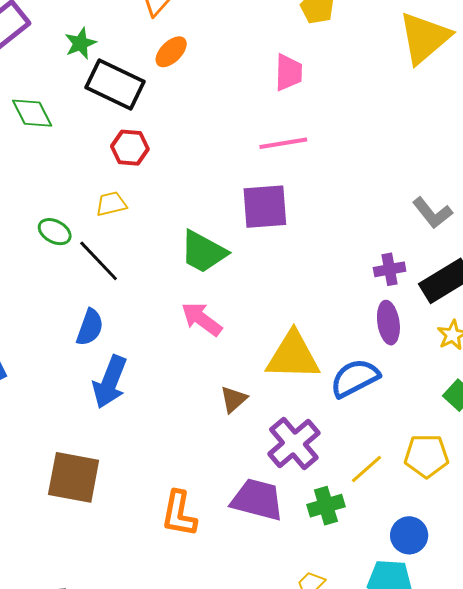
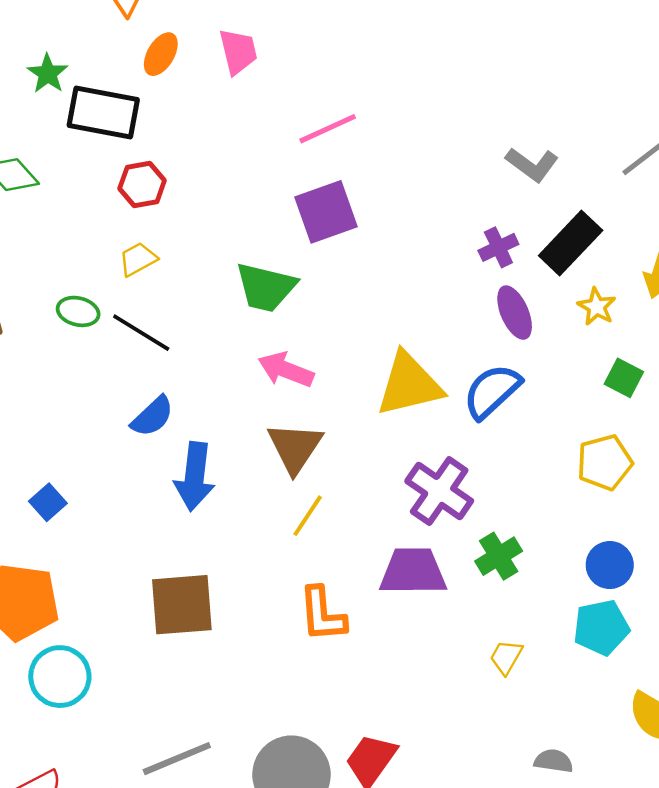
pink trapezoid: (289, 72) -> (238, 51), moved
blue semicircle: (90, 327) -> (152, 416), turned 42
brown triangle: (234, 399) -> (295, 447), moved, size x1.6
yellow line: (366, 469) -> (308, 516), moved

